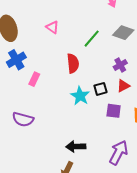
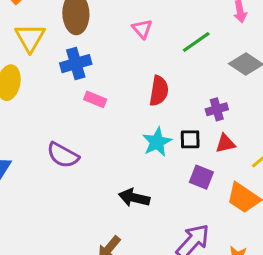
green line: (92, 39) -> (196, 42), moved
purple cross: (120, 65) -> (217, 109), moved
pink rectangle: (34, 79) -> (95, 99), turned 72
black arrow: (76, 147) -> (134, 198), moved

